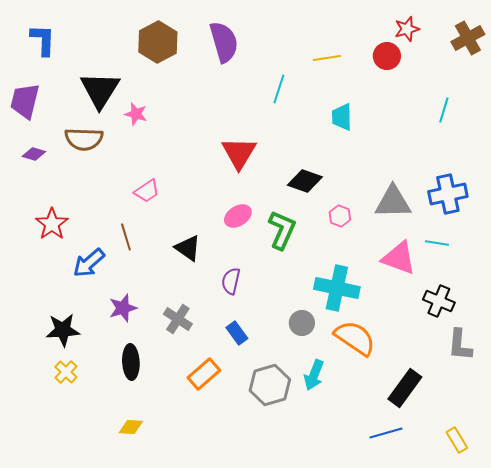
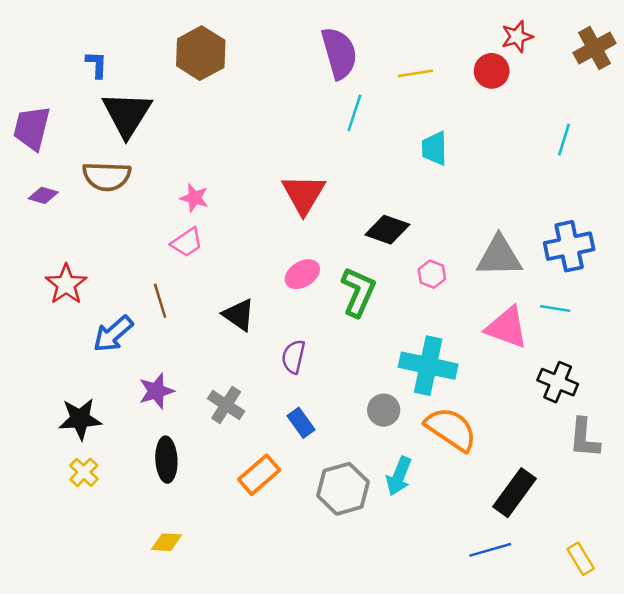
blue L-shape: (43, 40) -> (97, 65), moved, size x0.7
purple semicircle: (224, 42) -> (339, 53), moved
pink star: (136, 114) -> (194, 198), moved

